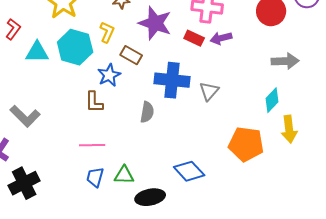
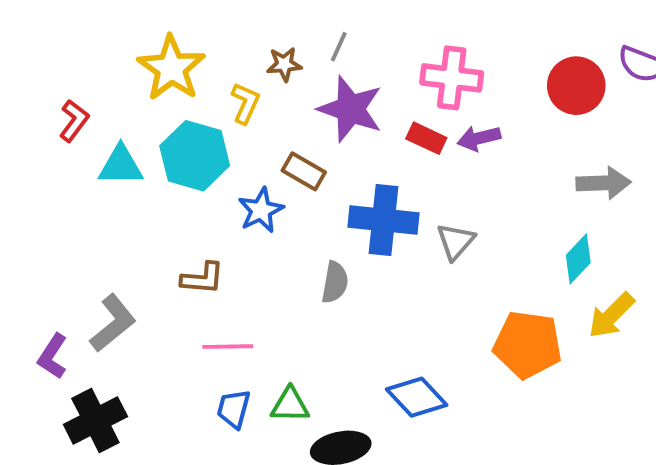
yellow L-shape: (107, 32) -> (245, 103), moved
brown L-shape: (94, 102) -> (202, 278), moved, turned -85
gray L-shape: (25, 116) -> (113, 323), moved, turned -84
yellow arrow: (289, 129) -> (611, 315), turned 52

